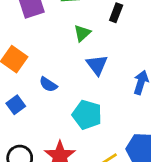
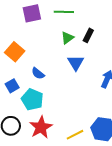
black rectangle: (116, 13) -> (88, 35), moved
cyan pentagon: (87, 115) -> (32, 99), moved

